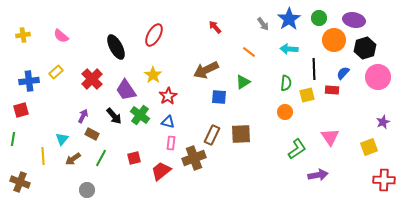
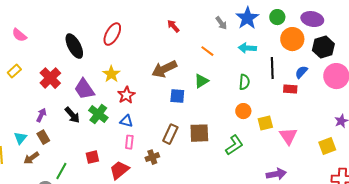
yellow square: (307, 95) -> (265, 123), moved
brown rectangle: (92, 134) -> (43, 137), moved, turned 32
green L-shape: (297, 149) -> (234, 145), moved
green line: (101, 158) -> (61, 171), moved
brown cross: (194, 158) -> (152, 157), size x0.6

